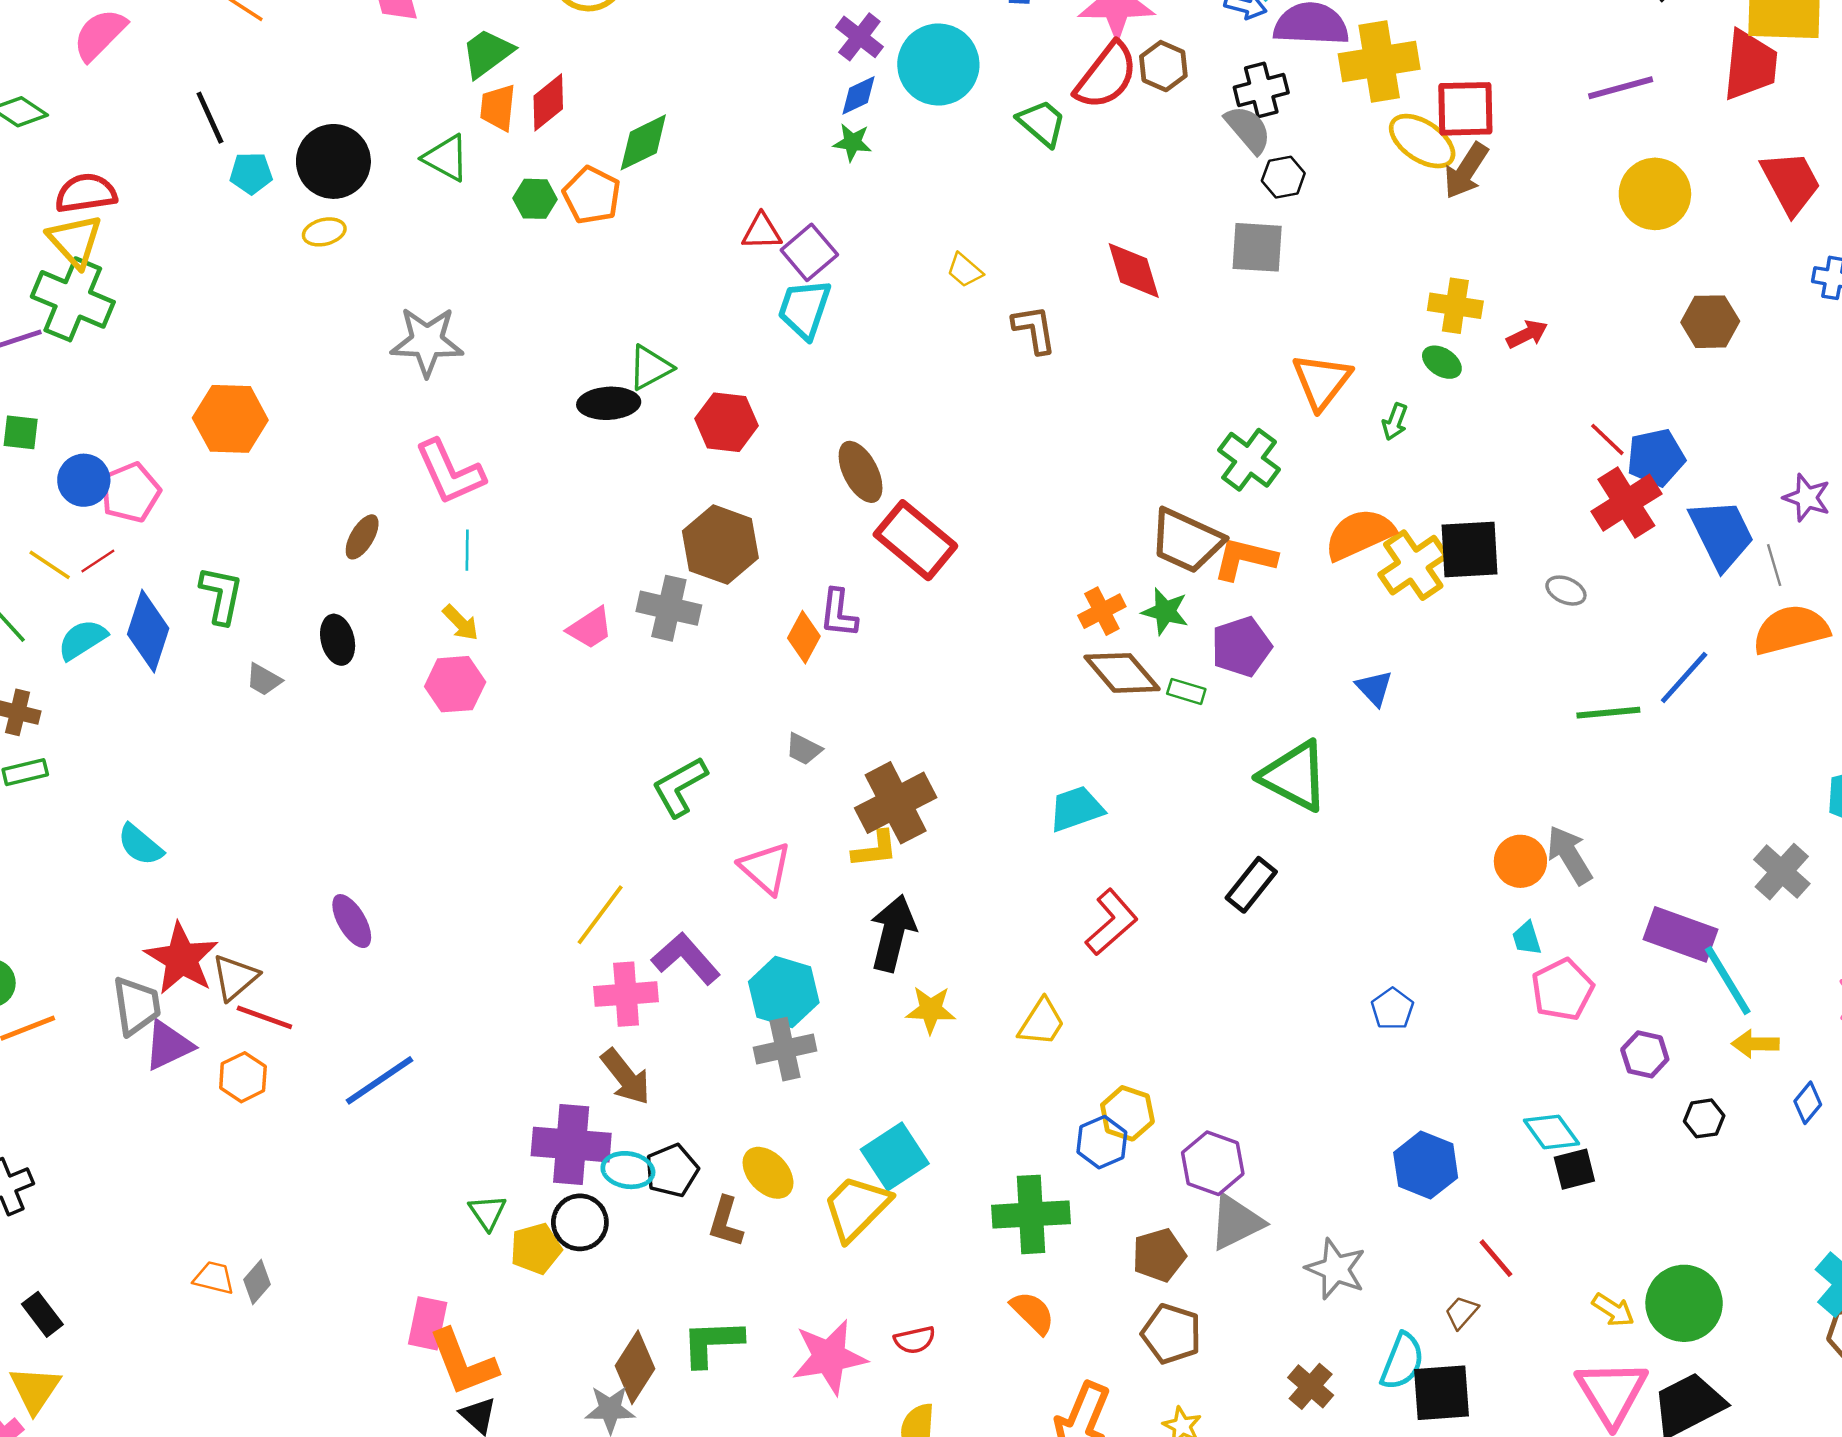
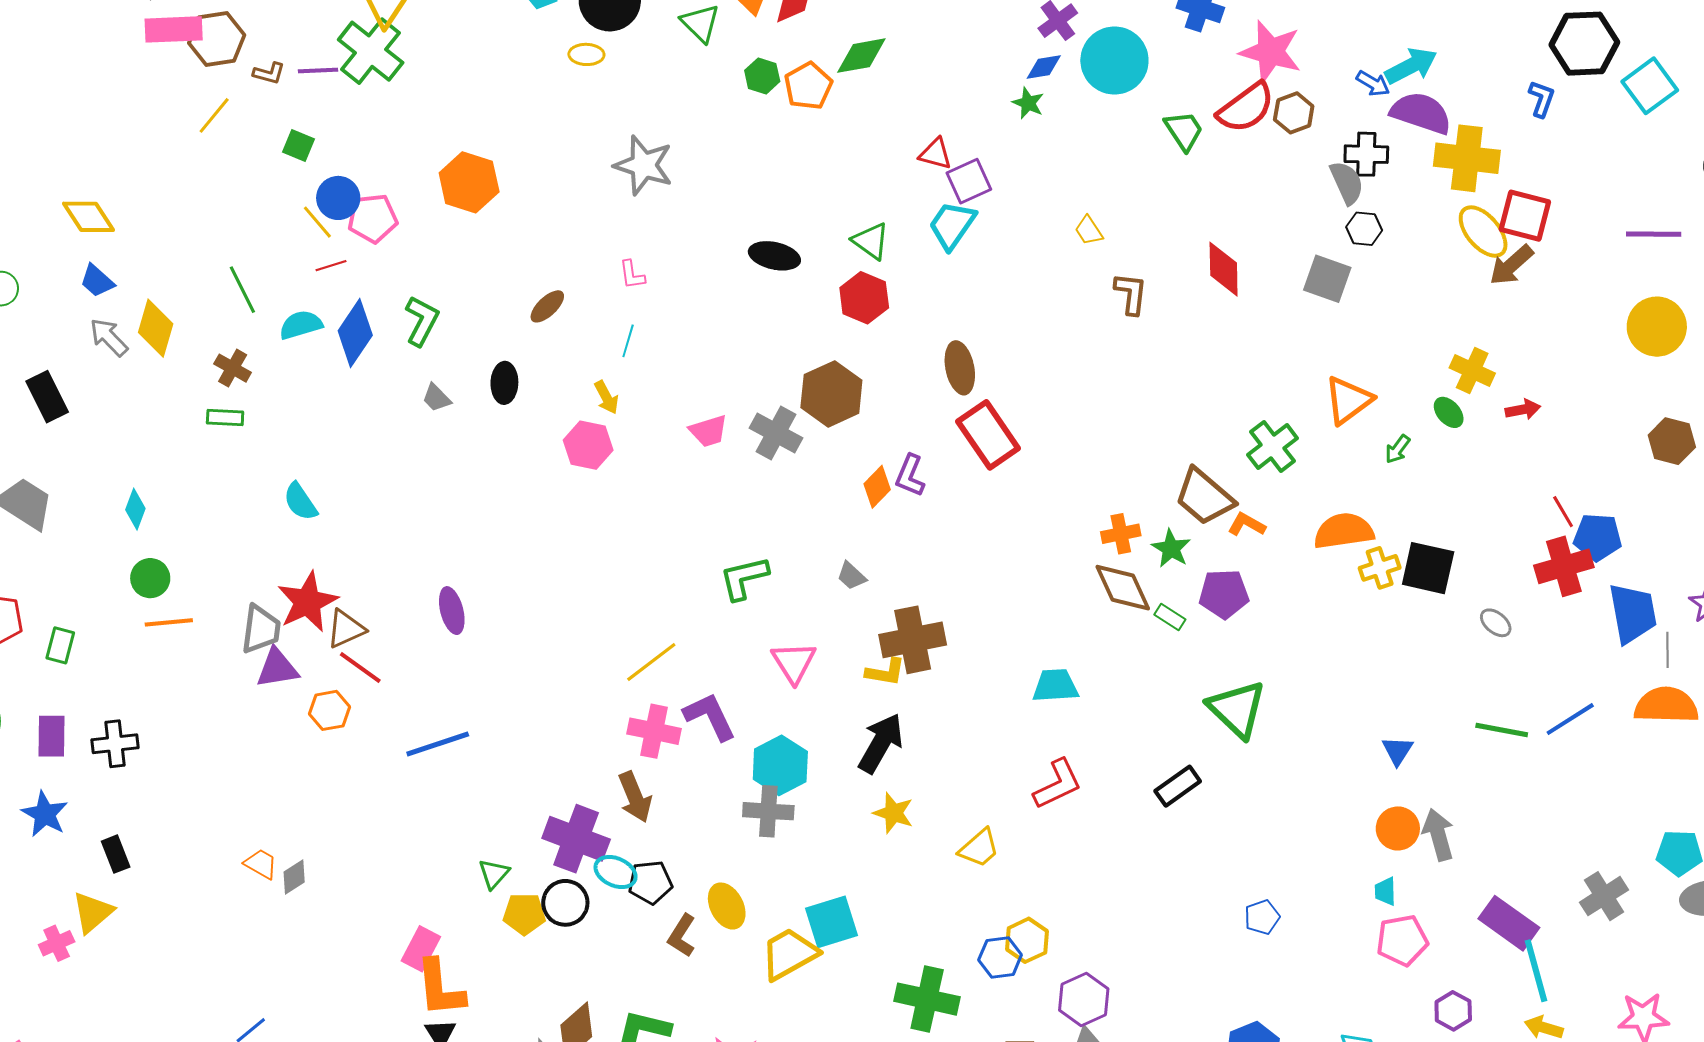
green triangle: (650, 368) -> (871, 241), moved, turned 48
pink L-shape: (450, 472) -> (632, 275), size x0.5
orange L-shape: (1245, 559) -> (1247, 524), size x0.7
yellow line: (50, 565) -> (317, 222), moved
yellow cross: (1413, 565) -> (1380, 568), size x0.7
blue triangle: (1374, 688) -> (1397, 751), moved

